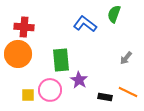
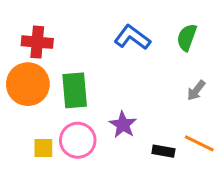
green semicircle: (114, 14) -> (187, 37), moved
green rectangle: (61, 60) -> (75, 90), moved

